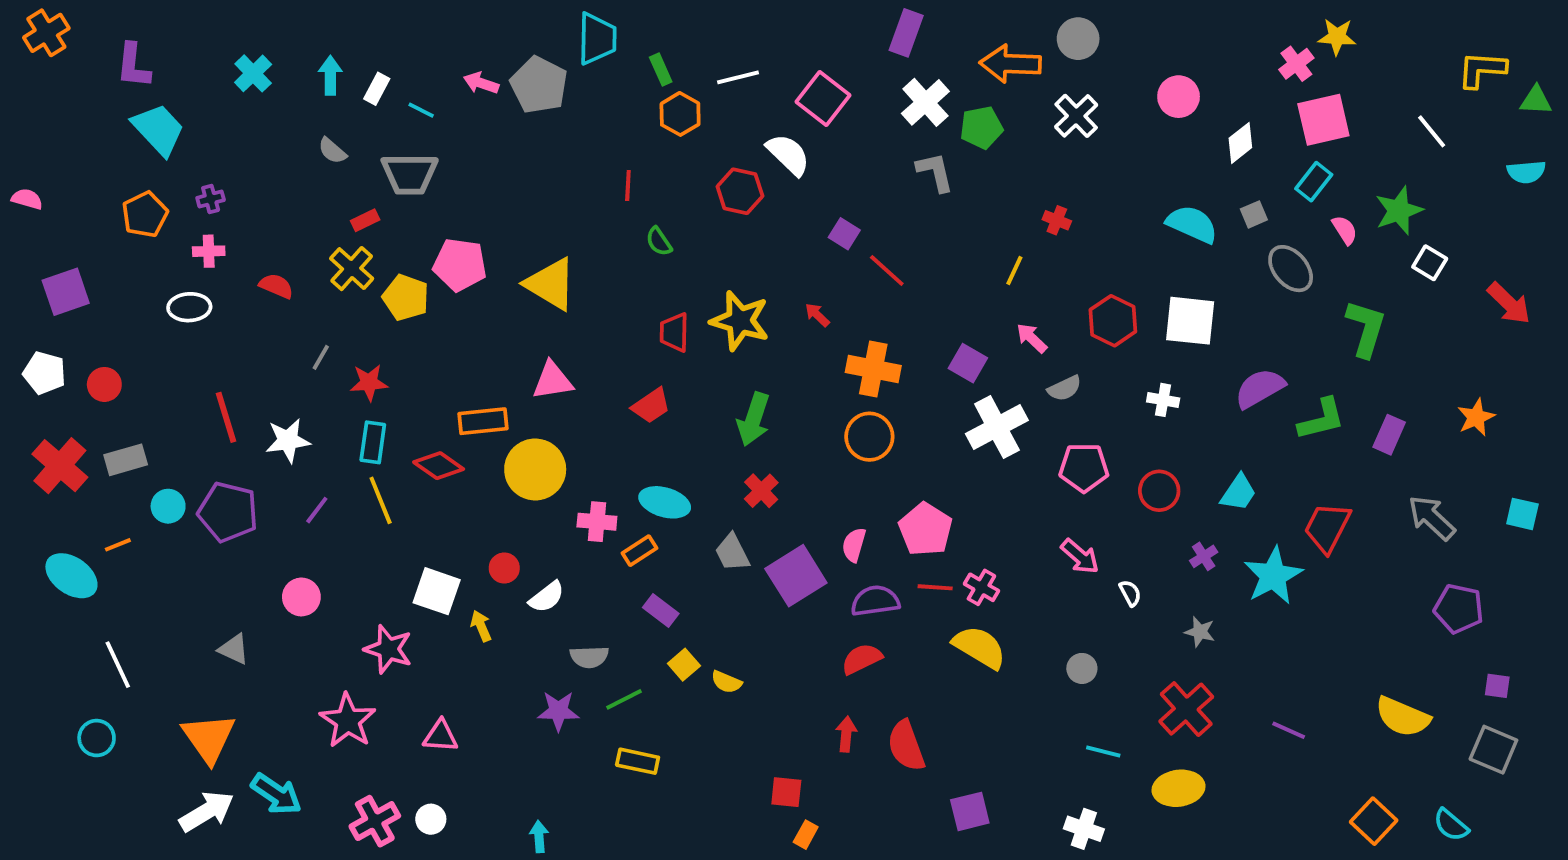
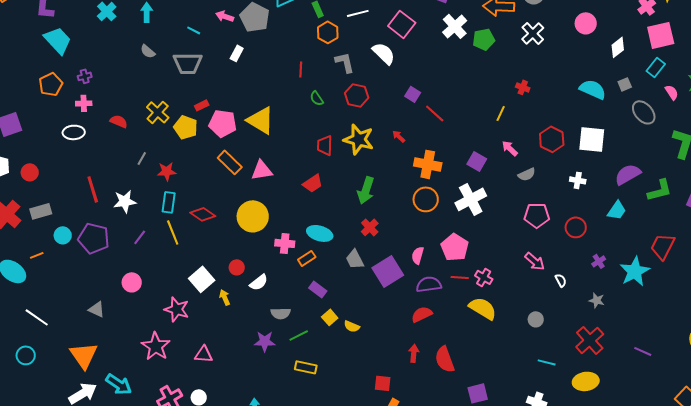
white rectangle: (377, 89) -> (237, 53), moved
gray L-shape: (935, 172) -> (345, 62), moved
red hexagon: (740, 191) -> (357, 95), moved
red rectangle: (365, 220) -> (202, 105), moved
pink pentagon: (460, 265) -> (223, 123), moved
orange rectangle: (483, 421) -> (230, 162), moved, turned 50
white cross: (997, 427) -> (471, 199), moved
cyan trapezoid: (1238, 493) -> (617, 210), moved
white square: (437, 591) -> (202, 279), turned 30
white line: (118, 665) -> (37, 317), turned -30

